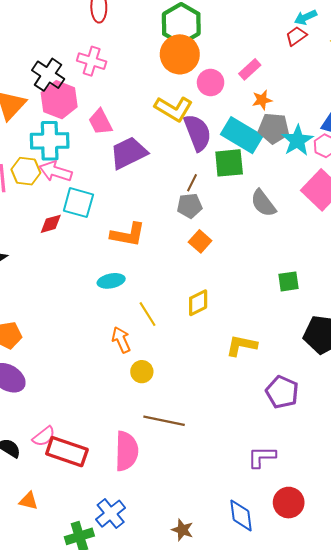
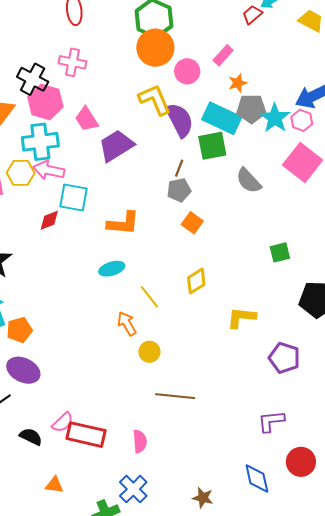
red trapezoid: (296, 36) -> (252, 15), moved
yellow L-shape: (174, 109) -> (155, 100), turned -138
pink semicircle: (126, 451) -> (140, 441), moved, size x0.6

